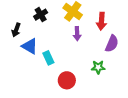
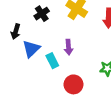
purple arrow: (77, 34) -> (69, 47), moved
blue triangle: (30, 46) -> (31, 49), turned 48

